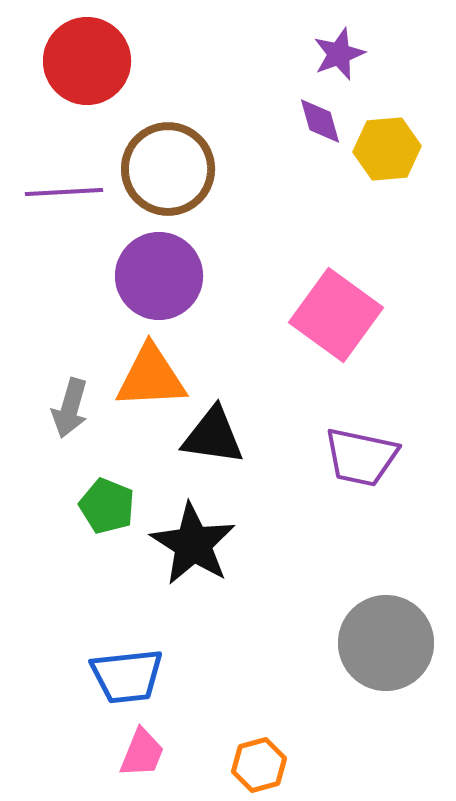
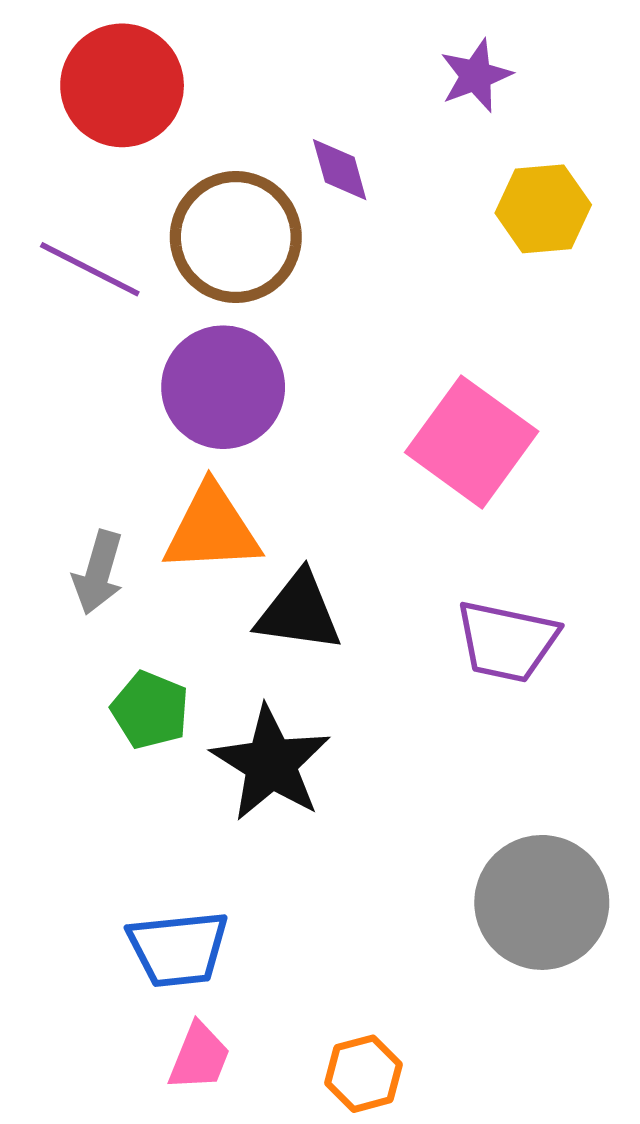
purple diamond: (320, 121) -> (340, 170), moved
purple line: (64, 192) -> (90, 269), turned 30

